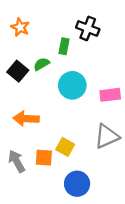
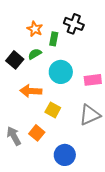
orange star: (20, 27) -> (35, 29), moved
orange arrow: (26, 119) -> (31, 91), moved
yellow square: (65, 147) -> (53, 110), moved
orange square: (44, 158) -> (37, 133), turned 35

